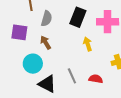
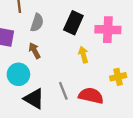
red semicircle: (96, 79) -> (91, 96), size x1.5

